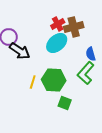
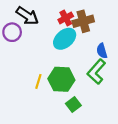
black arrow: (20, 51) -> (27, 16), moved
green square: (65, 103) -> (73, 104), turned 32

